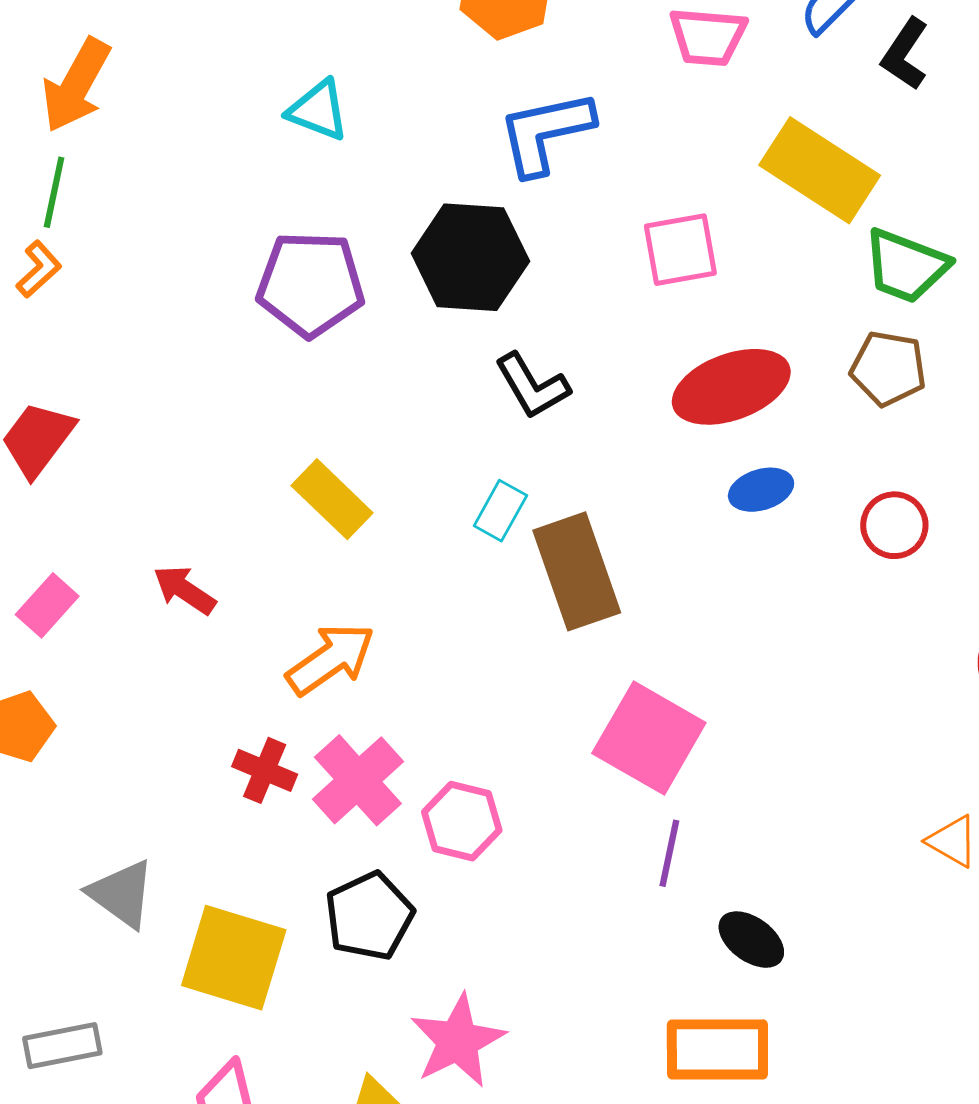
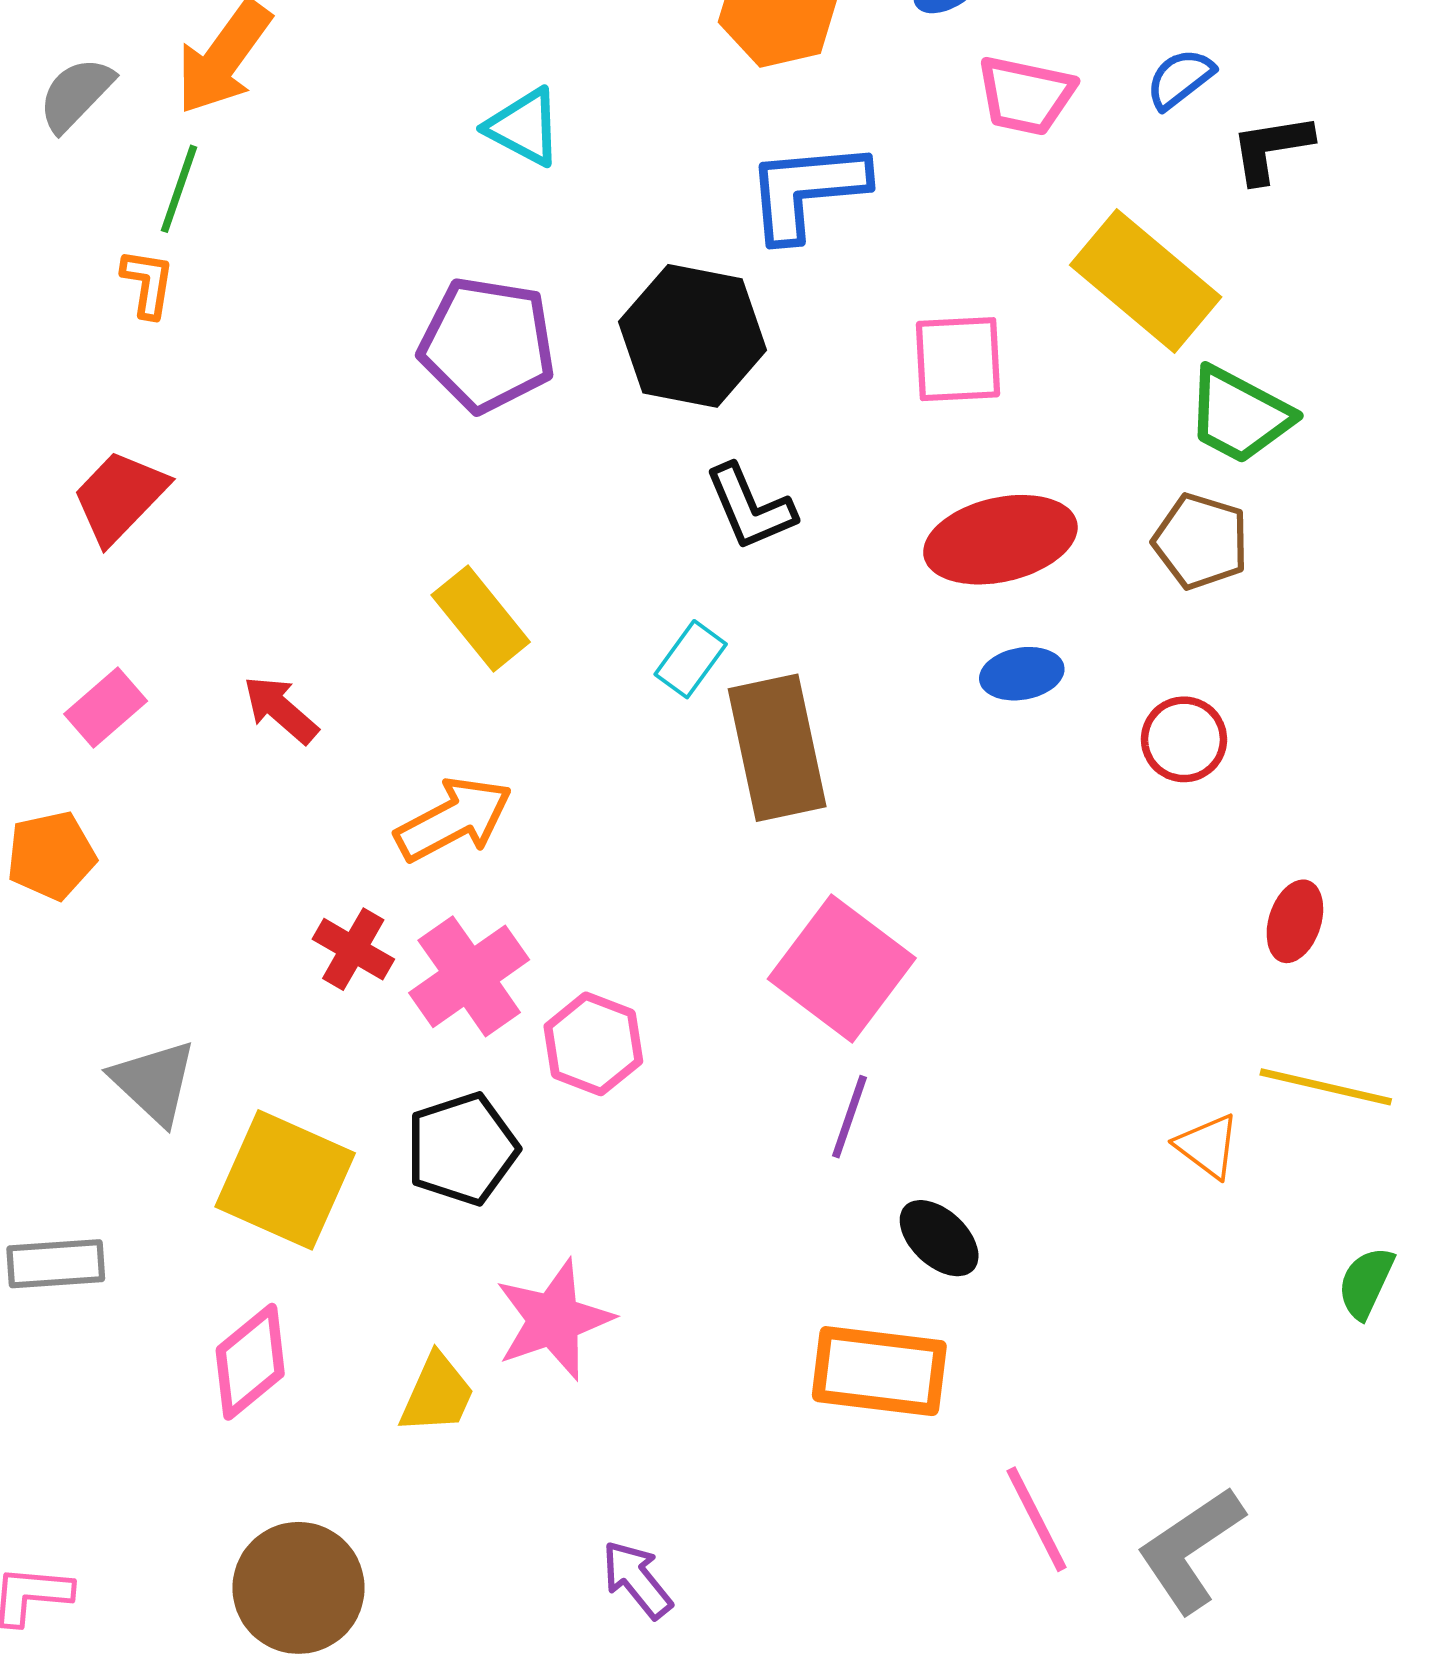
black L-shape: (905, 54) -> (1271, 148), turned 40
orange L-shape: (39, 269) -> (148, 283), turned -46

